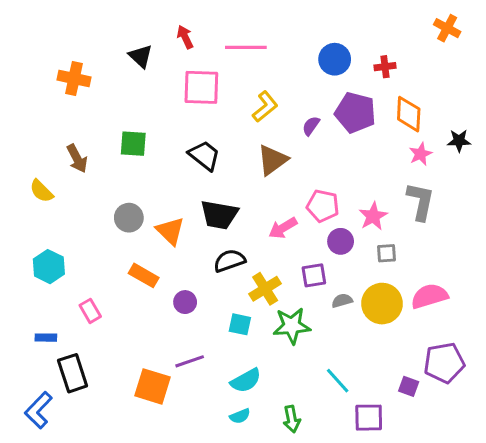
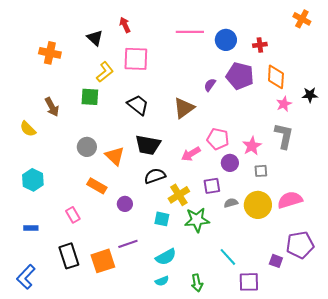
pink line: (246, 47) -> (190, 32), moved
yellow L-shape: (265, 107) -> (105, 72), moved
pink rectangle: (90, 311) -> (73, 215), moved
black rectangle: (73, 373) -> (69, 256), moved
orange square: (153, 386) -> (103, 261), turned -35

